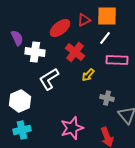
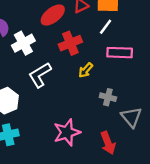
white cross: (35, 52) -> (23, 43), turned -36
red cross: (75, 52) -> (70, 43), turned 30

